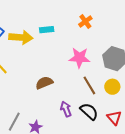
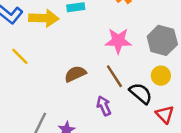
brown line: (89, 85) -> (114, 76), moved
black semicircle: (89, 111) -> (141, 93), moved

